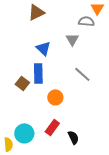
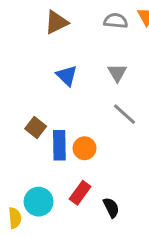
gray semicircle: (86, 21) -> (116, 21), moved
gray triangle: (72, 39) -> (117, 73), moved
blue rectangle: (38, 73) -> (59, 145), moved

